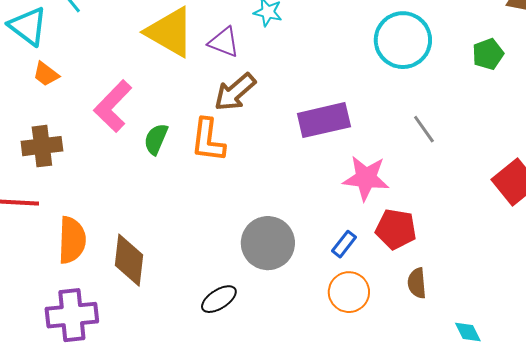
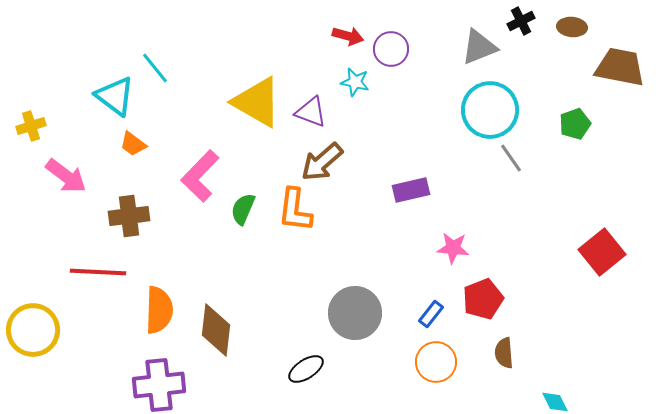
purple rectangle: (324, 120) -> (411, 190), size x0.7
gray line: (424, 129) -> (511, 158), moved
pink star: (366, 178) -> (453, 248), size x0.7
red pentagon: (396, 229) -> (483, 299), turned -30

